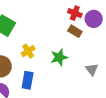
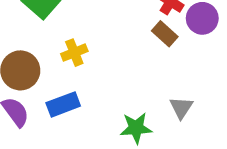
green star: (59, 57) -> (136, 128), moved
blue rectangle: (28, 80) -> (63, 104), turned 48

